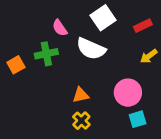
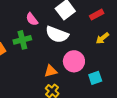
pink circle: (128, 93) -> (74, 61), moved
cyan square: (138, 119) -> (95, 78), moved

